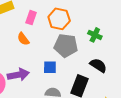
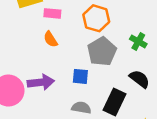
pink rectangle: (31, 18) -> (52, 13), moved, turned 72
gray pentagon: (66, 46) -> (102, 52), turned 30

